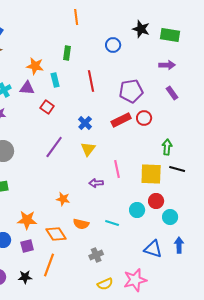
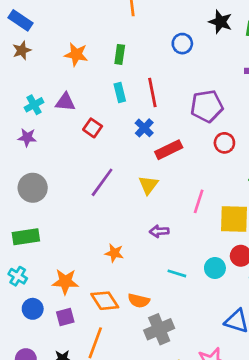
orange star: (35, 66) -> (76, 54), moved
cyan rectangle: (55, 80) -> (120, 93), moved
red rectangle: (121, 120) -> (169, 150), moved
blue cross: (85, 123) -> (144, 128), moved
pink line: (117, 169) -> (199, 201), moved, turned 30
cyan line: (112, 223) -> (177, 273), moved
orange semicircle: (81, 224) -> (139, 301), moved
gray cross: (96, 255) -> (159, 329), size x1.5

